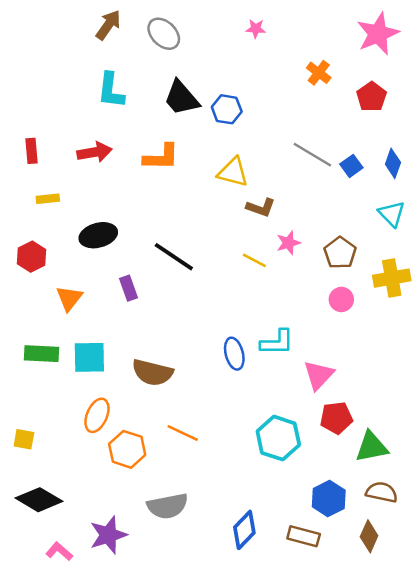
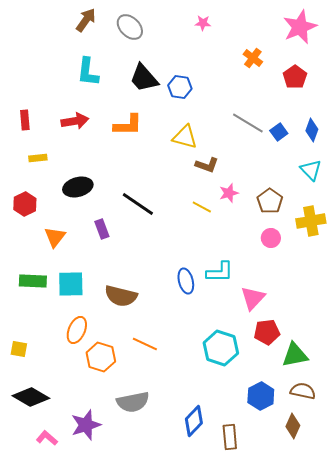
brown rectangle: (304, 536) -> (230, 437), moved, turned 70

